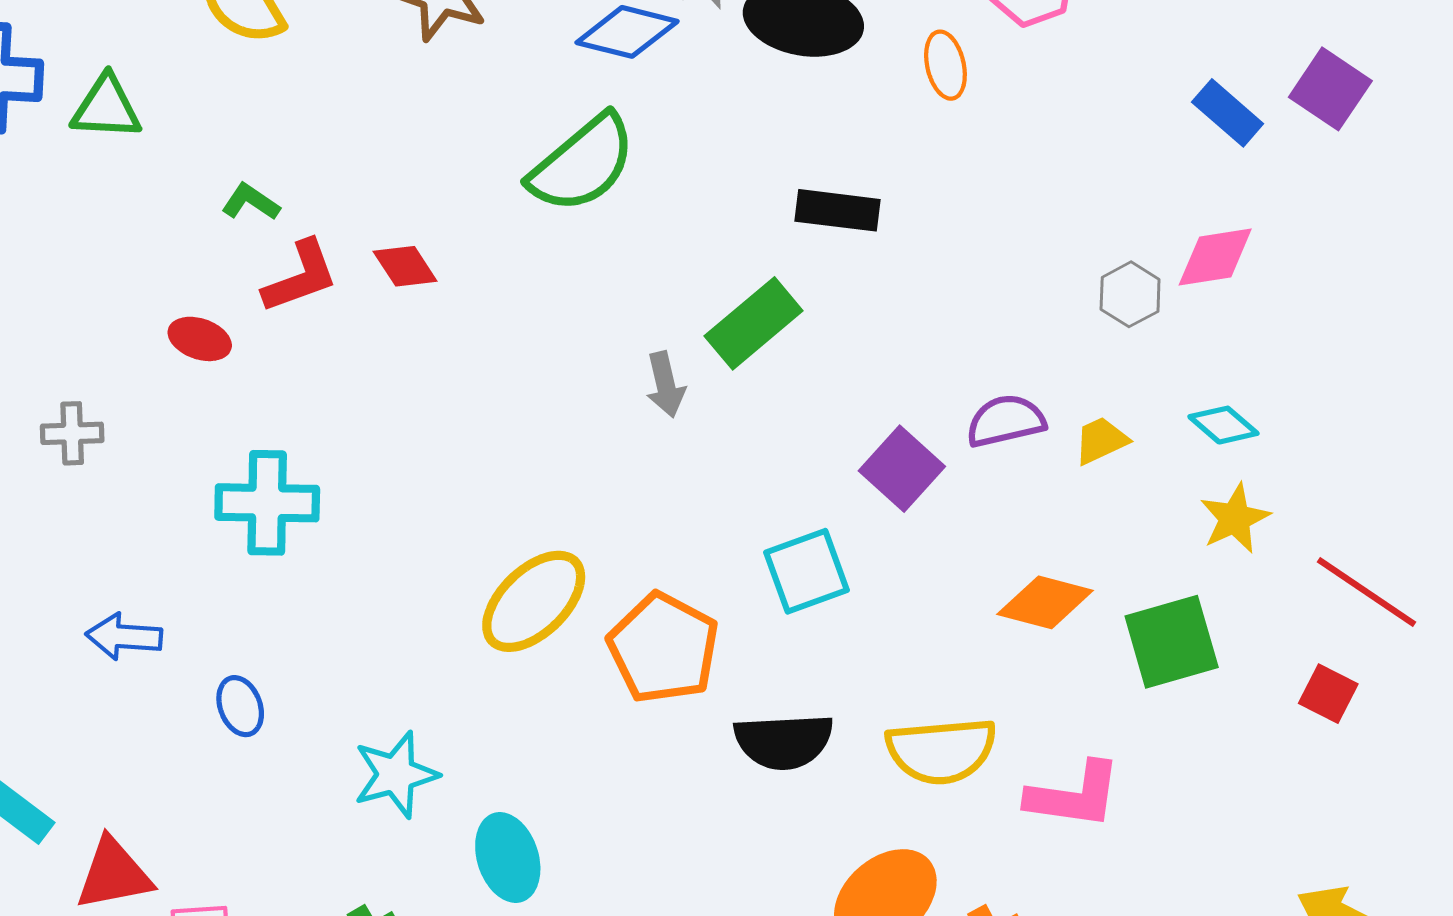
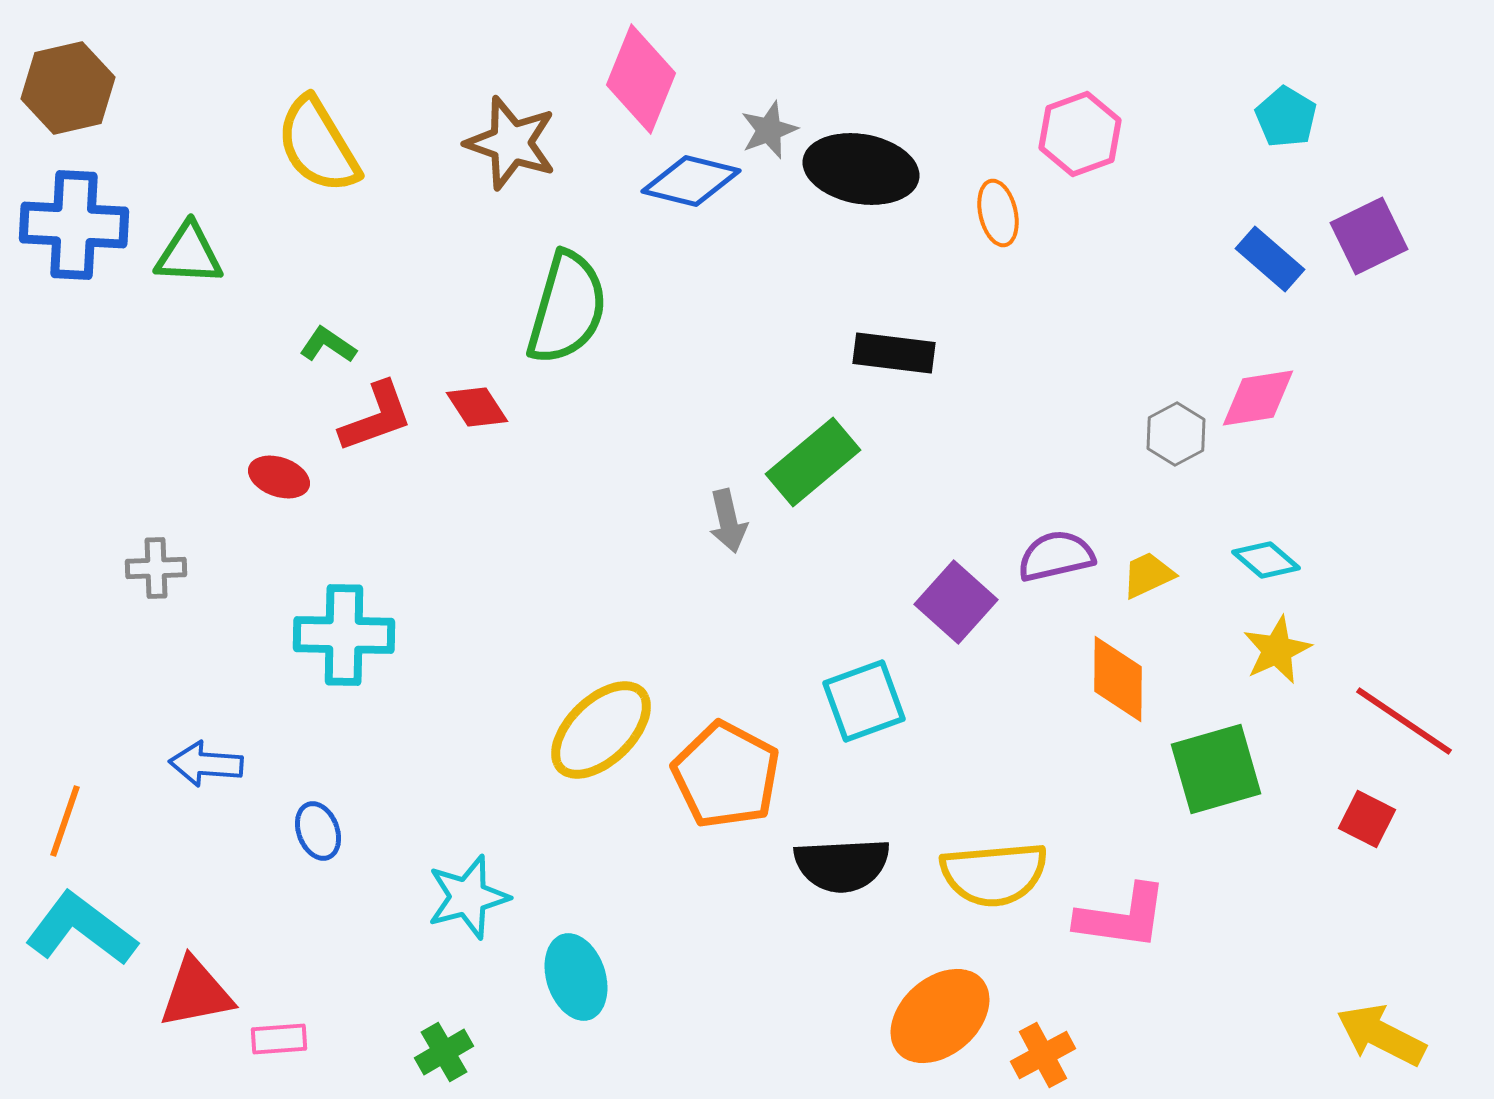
purple square: (1330, 89) -> (1369, 236), turned 30
green semicircle: (582, 164) -> (567, 308), moved, turned -34
orange diamond: (1045, 602) -> (1118, 679), moved, turned 76

